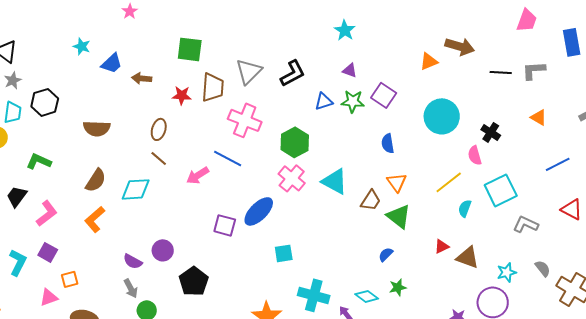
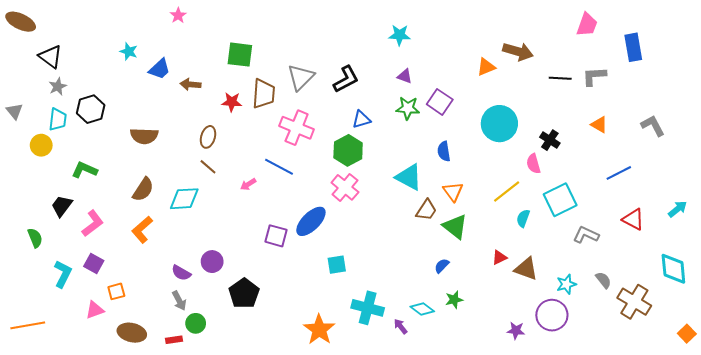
cyan star: (345, 30) -> (400, 35), turned -30
blue triangle: (324, 101) -> (361, 119), moved
pink arrow: (198, 175) -> (248, 184), size x0.7
cyan triangle: (335, 181) -> (409, 177), moved

